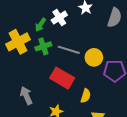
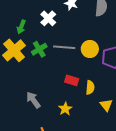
green arrow: (40, 25) -> (21, 27), moved
red rectangle: (62, 78) -> (72, 80), moved, size x0.6

